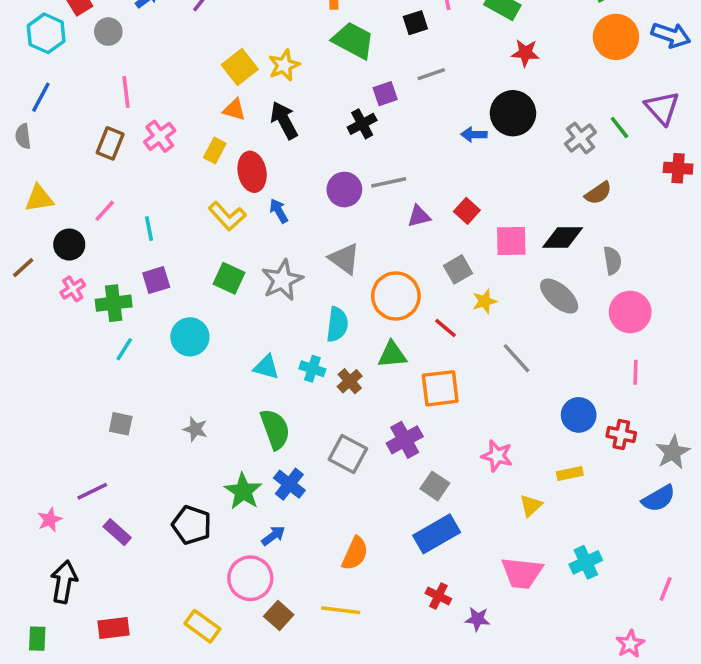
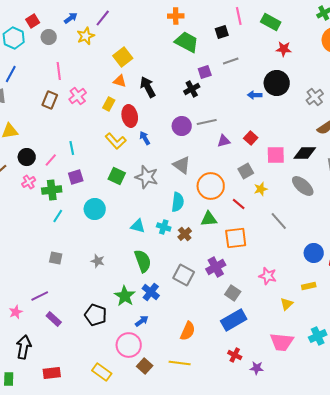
yellow star: (284, 65) -> (86, 36), moved
pink line: (105, 211) -> (51, 160), moved
gray star: (282, 280) -> (147, 177), turned -30

